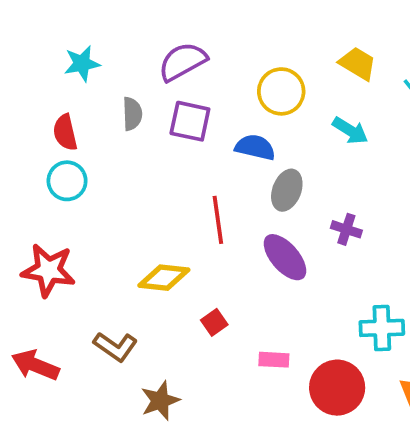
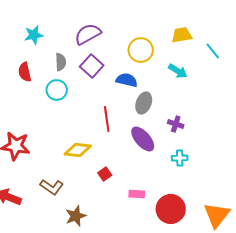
yellow trapezoid: (358, 64) -> (182, 35), turned -40
purple square: (190, 121) -> (92, 66), turned 30
cyan circle: (67, 181) -> (57, 90), moved
cyan cross: (382, 328) -> (180, 158), moved, size x0.7

